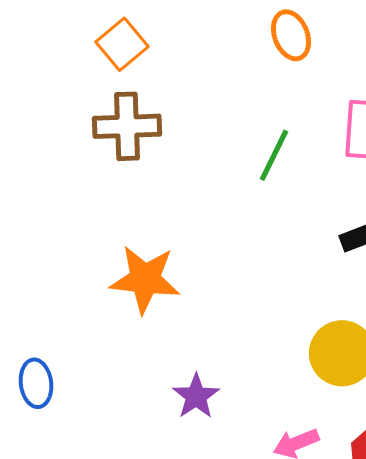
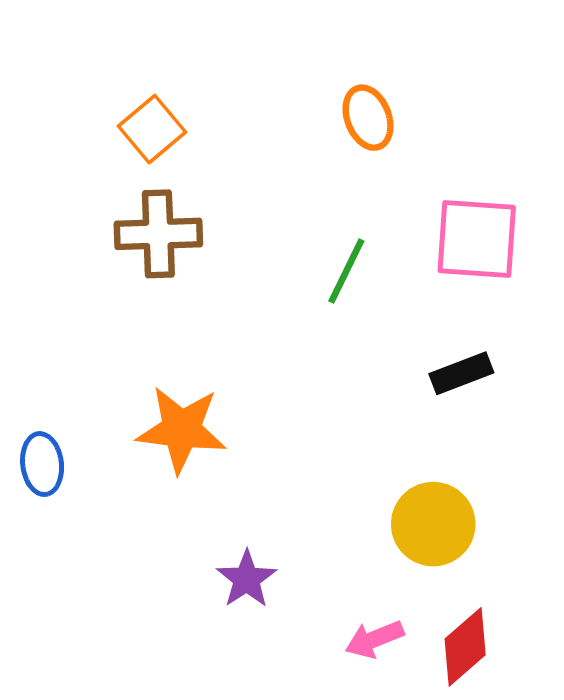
blue ellipse: (36, 383) -> (42, 464), moved

